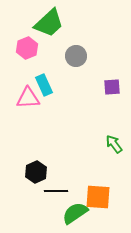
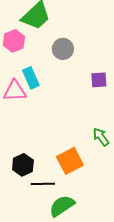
orange square: (98, 197) -> (70, 161), moved, turned -32

